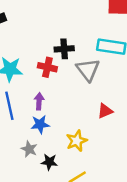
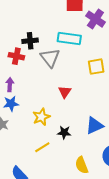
red triangle: (105, 111) -> (65, 92), turned -32
black star: (49, 162) -> (64, 132), moved

